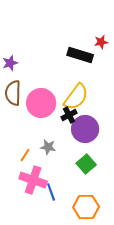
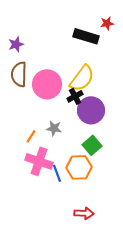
orange hexagon: (86, 207) -> (79, 167), moved

